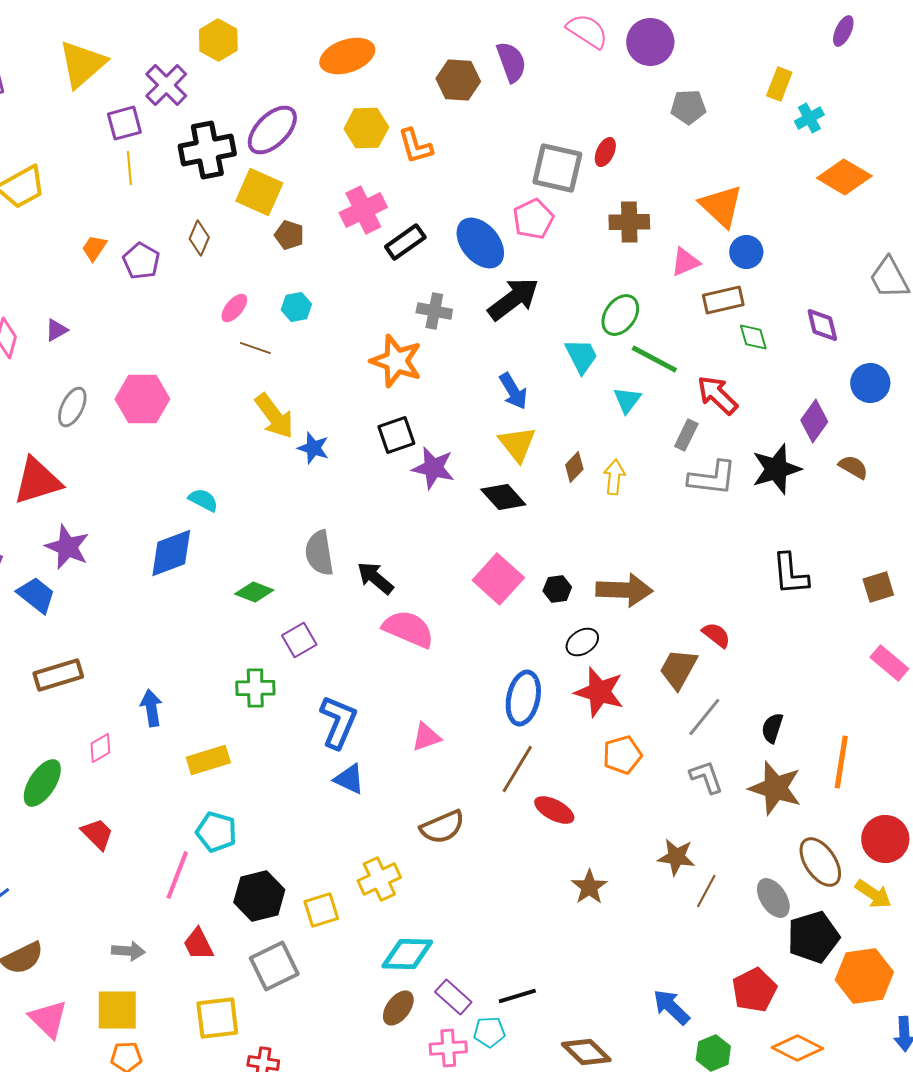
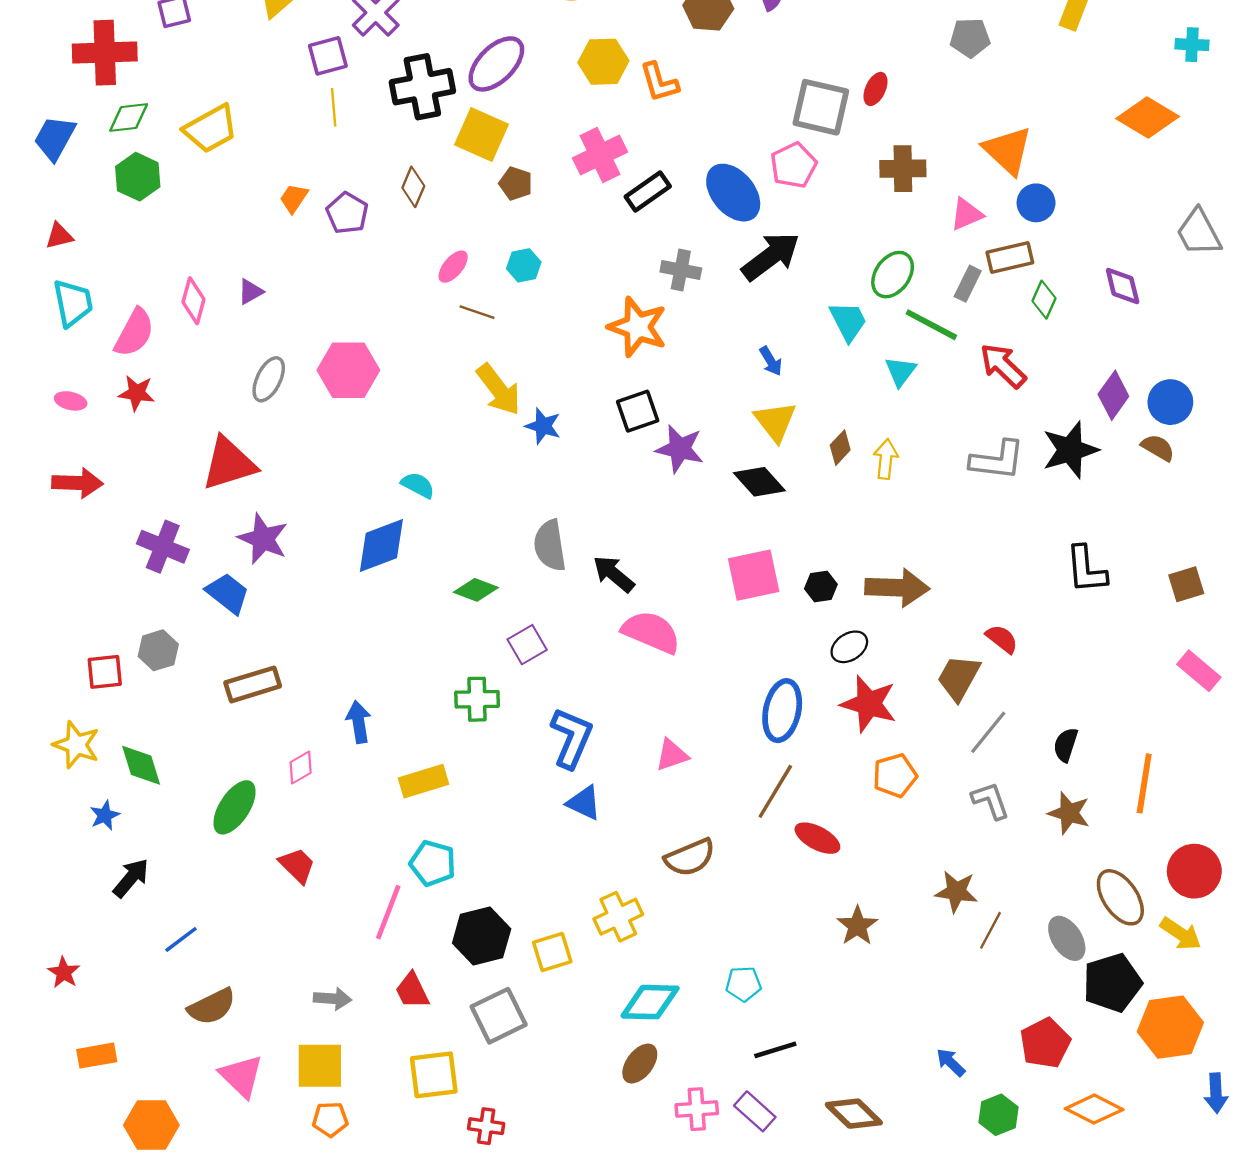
cyan cross: (809, 118) -> (1192, 45), moved, turned 32
green diamond: (753, 337) -> (1044, 300), turned 40
blue circle: (870, 383) -> (1170, 402), moved
blue arrow: (513, 391) -> (771, 361), size x0.7
gray rectangle: (686, 435) -> (968, 284), moved
pink square: (498, 579) -> (754, 575), turned 36
brown star: (775, 788) -> (1069, 813), size x0.7
purple rectangle: (453, 997) -> (755, 1111), moved
blue arrow: (671, 1007) -> (951, 1062), size x0.7
cyan pentagon: (489, 1032) -> (743, 984), moved

